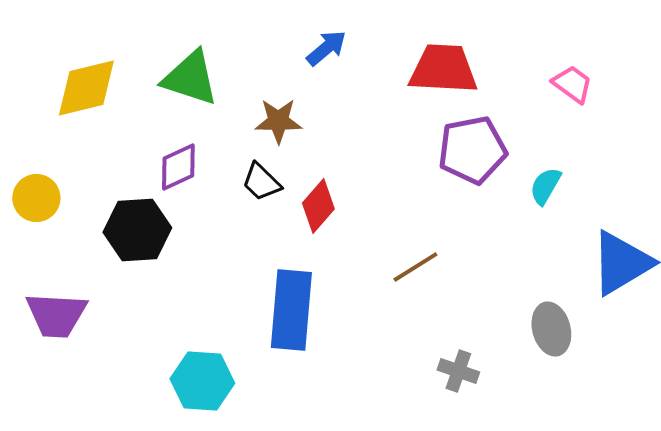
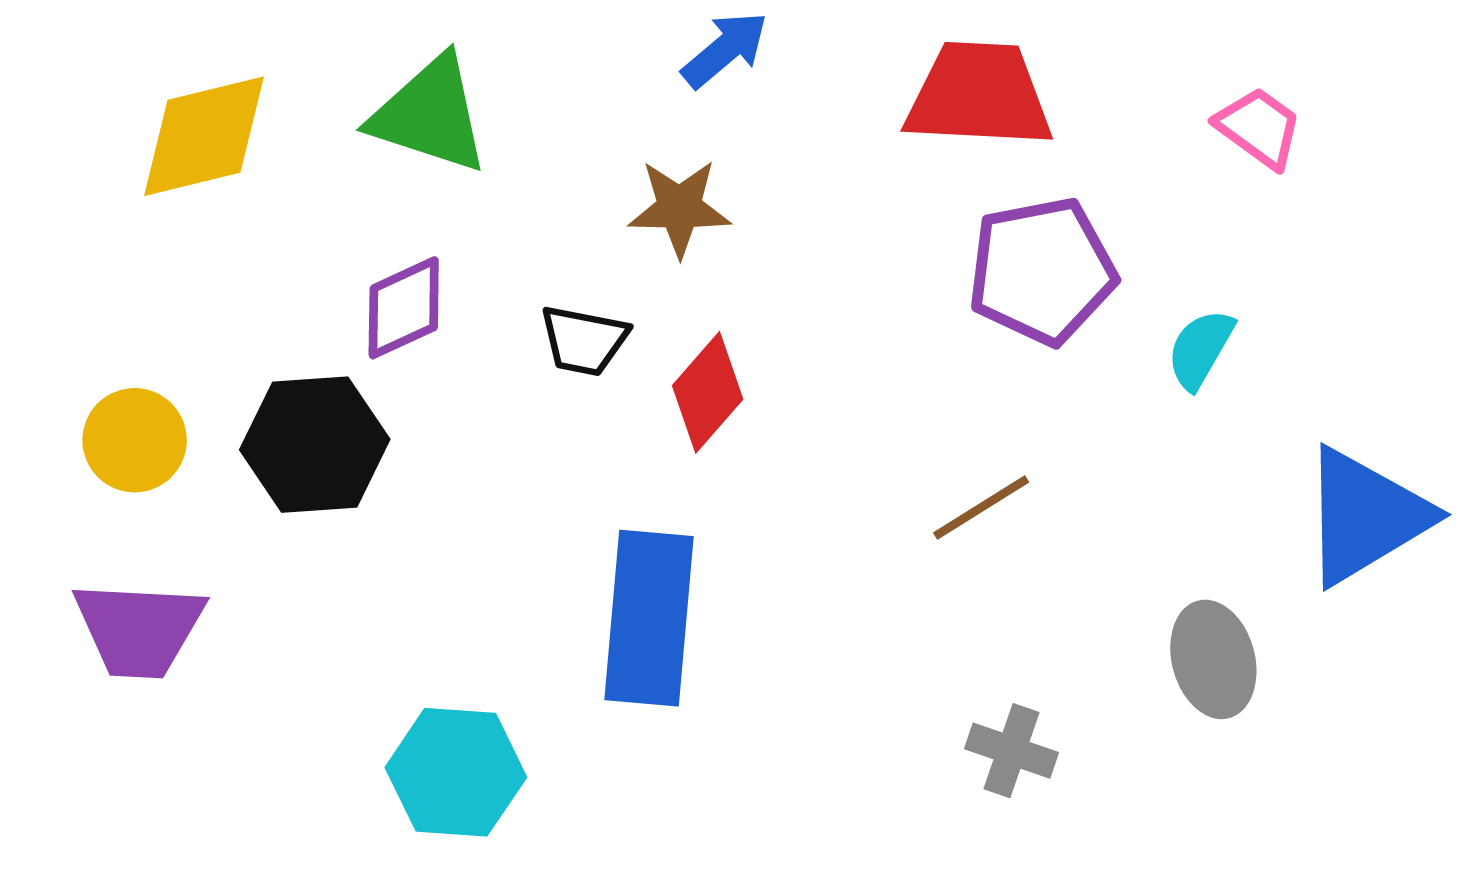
brown star: (278, 121) -> (679, 208), moved
black trapezoid: (261, 182) -> (584, 340), turned -33
yellow circle: (36, 198) -> (135, 440), moved
brown line: (415, 267) -> (981, 507), moved

